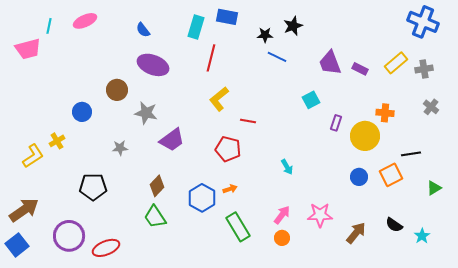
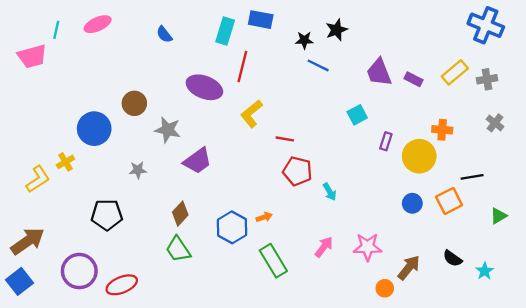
purple ellipse: (153, 65) -> (204, 87), moved
blue circle: (82, 112) -> (94, 129), size x1.5
red pentagon: (228, 149) -> (297, 171), moved
orange circle: (282, 238) -> (385, 288), moved

